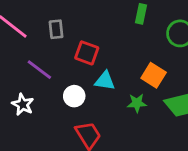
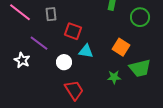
green star: (137, 103) -> (114, 77), moved
white star: (23, 104) -> (22, 60), moved

